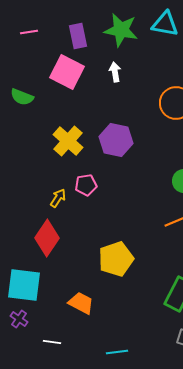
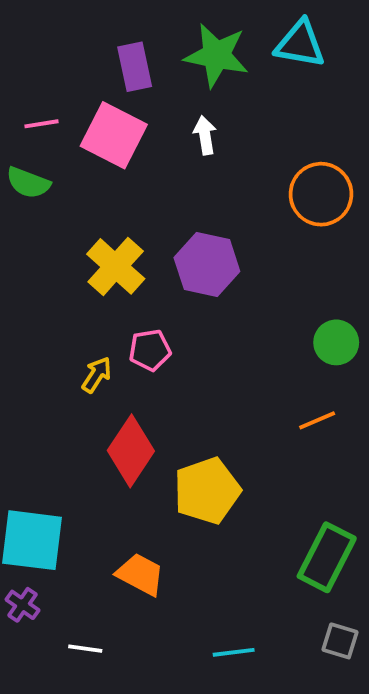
pink line: (29, 32) -> (42, 124), moved
red diamond: (47, 238) -> (131, 451), moved
cyan line: (117, 352) -> (234, 652), moved

